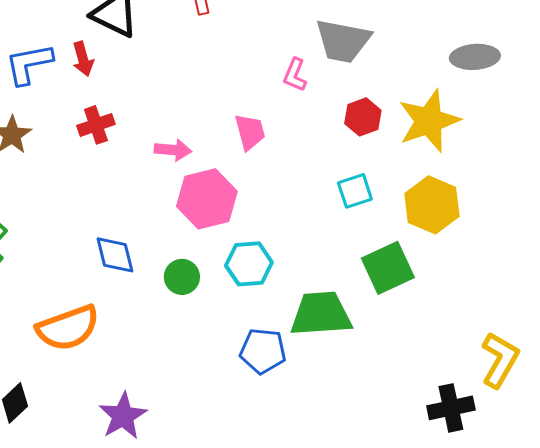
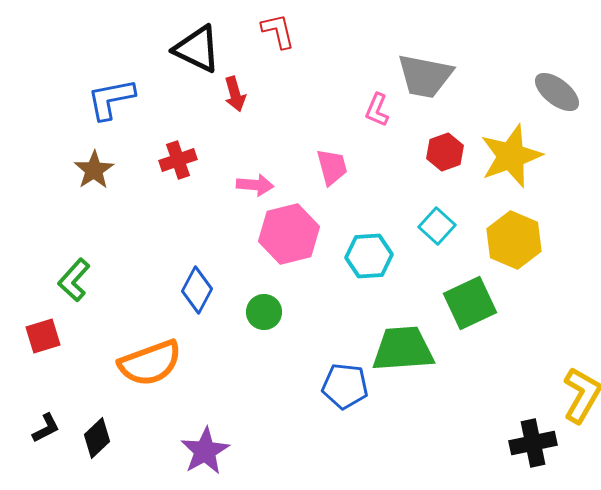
gray ellipse: (475, 57) -> (557, 92), turned 42
red arrow: (83, 59) -> (235, 94), moved
cyan square: (355, 191) -> (437, 226), turned -30
blue diamond: (115, 255) -> (197, 290), turned 42
cyan hexagon: (249, 264) -> (369, 256), moved

